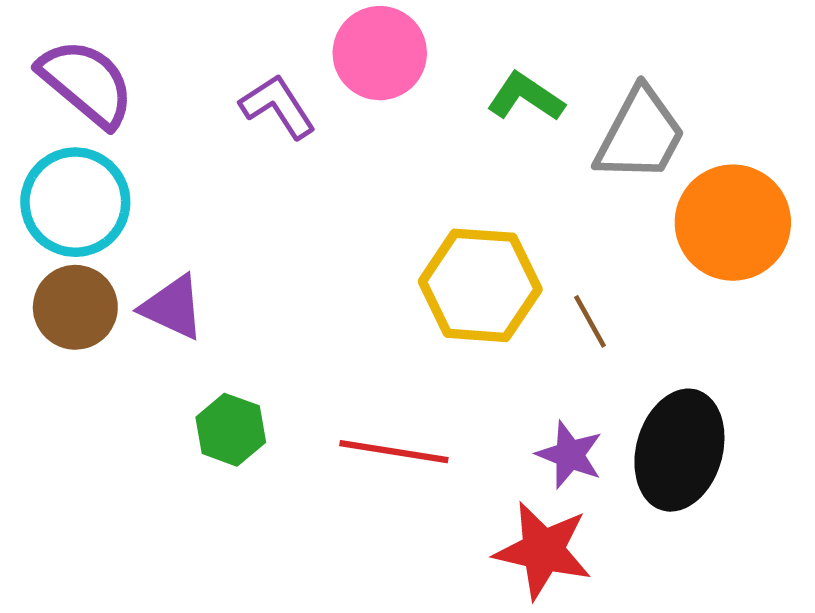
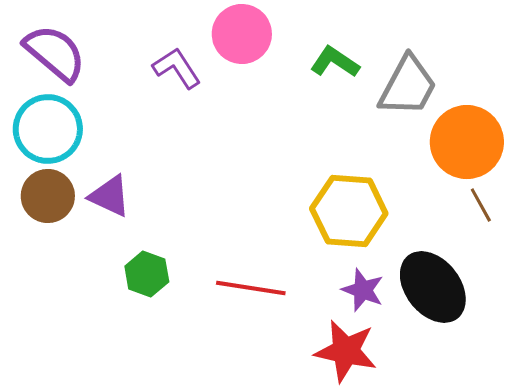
yellow hexagon: (480, 285) -> (349, 211), moved
brown line: (590, 321) -> (481, 205), moved
black ellipse: (679, 450) -> (433, 287), turned -54

